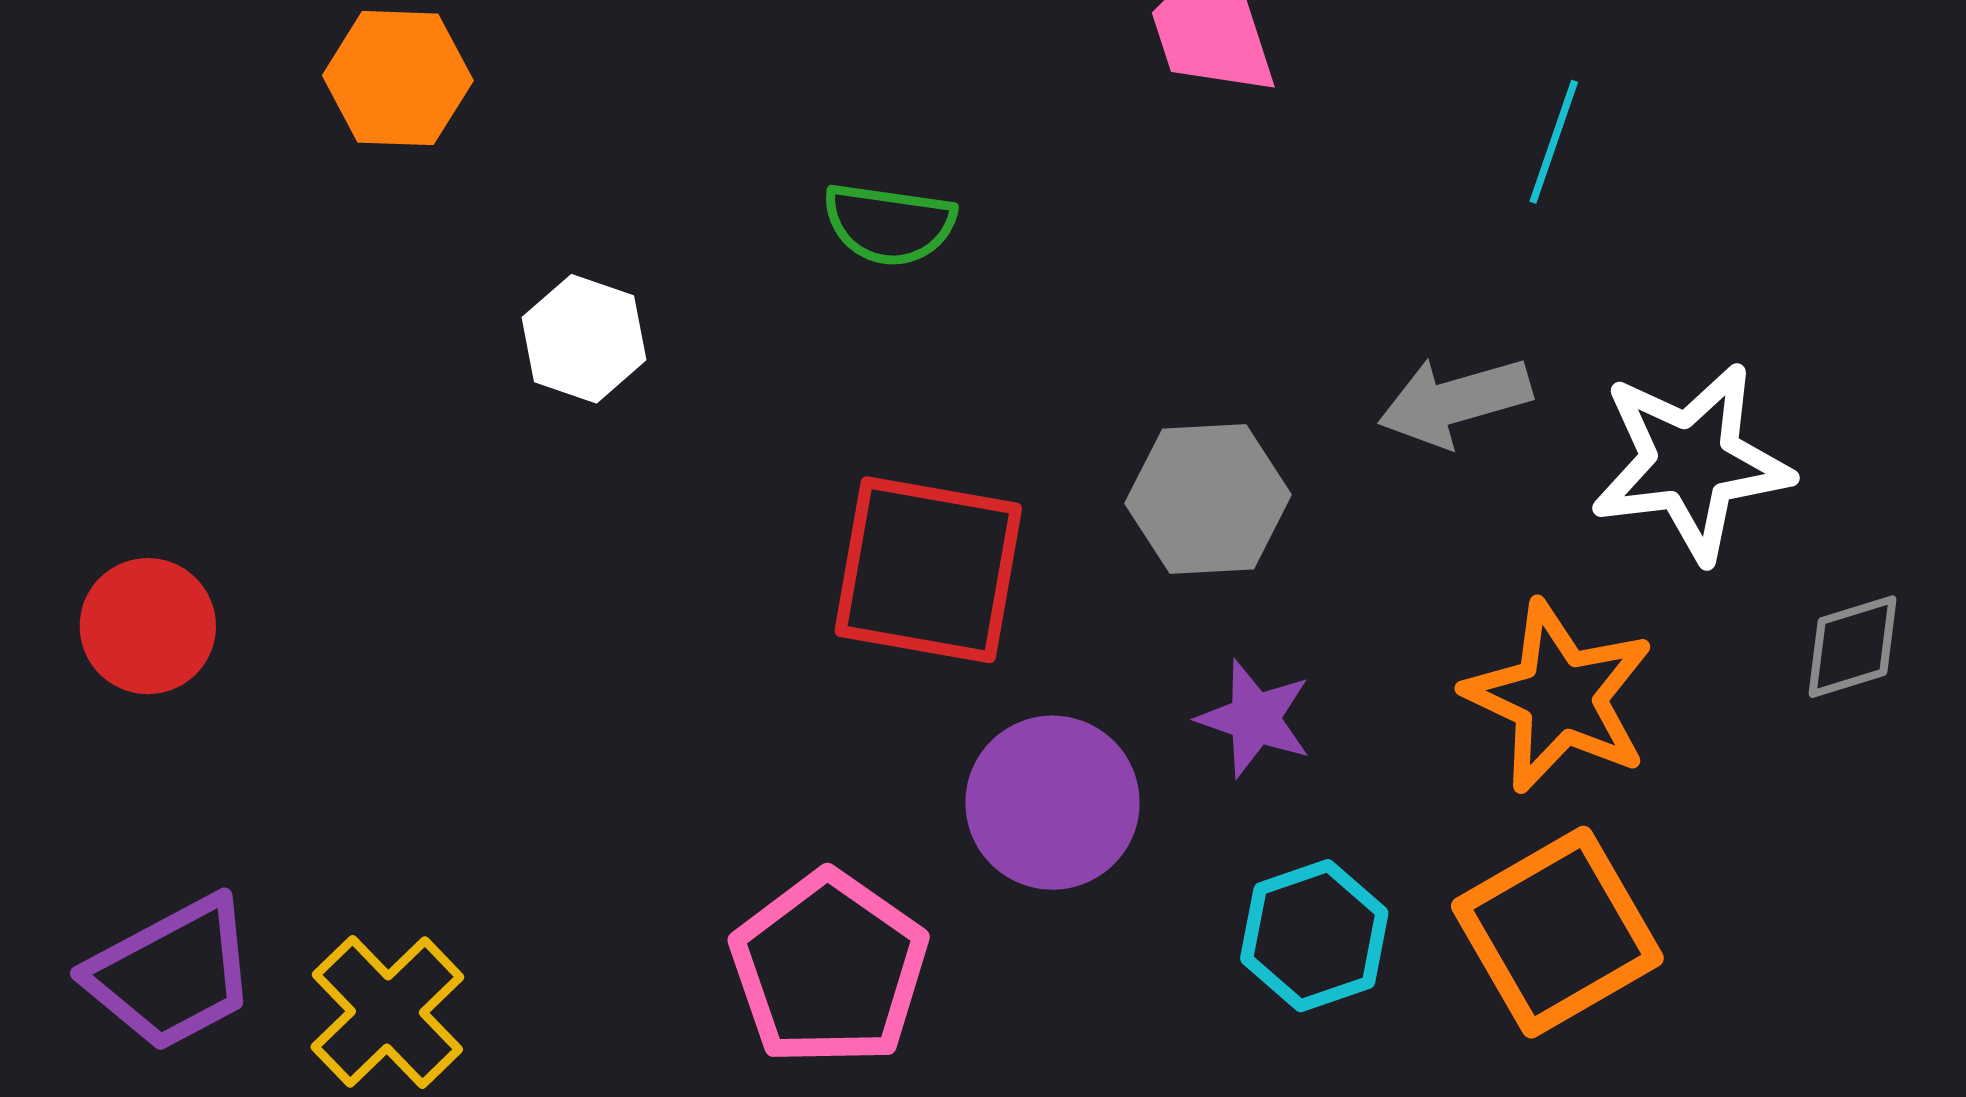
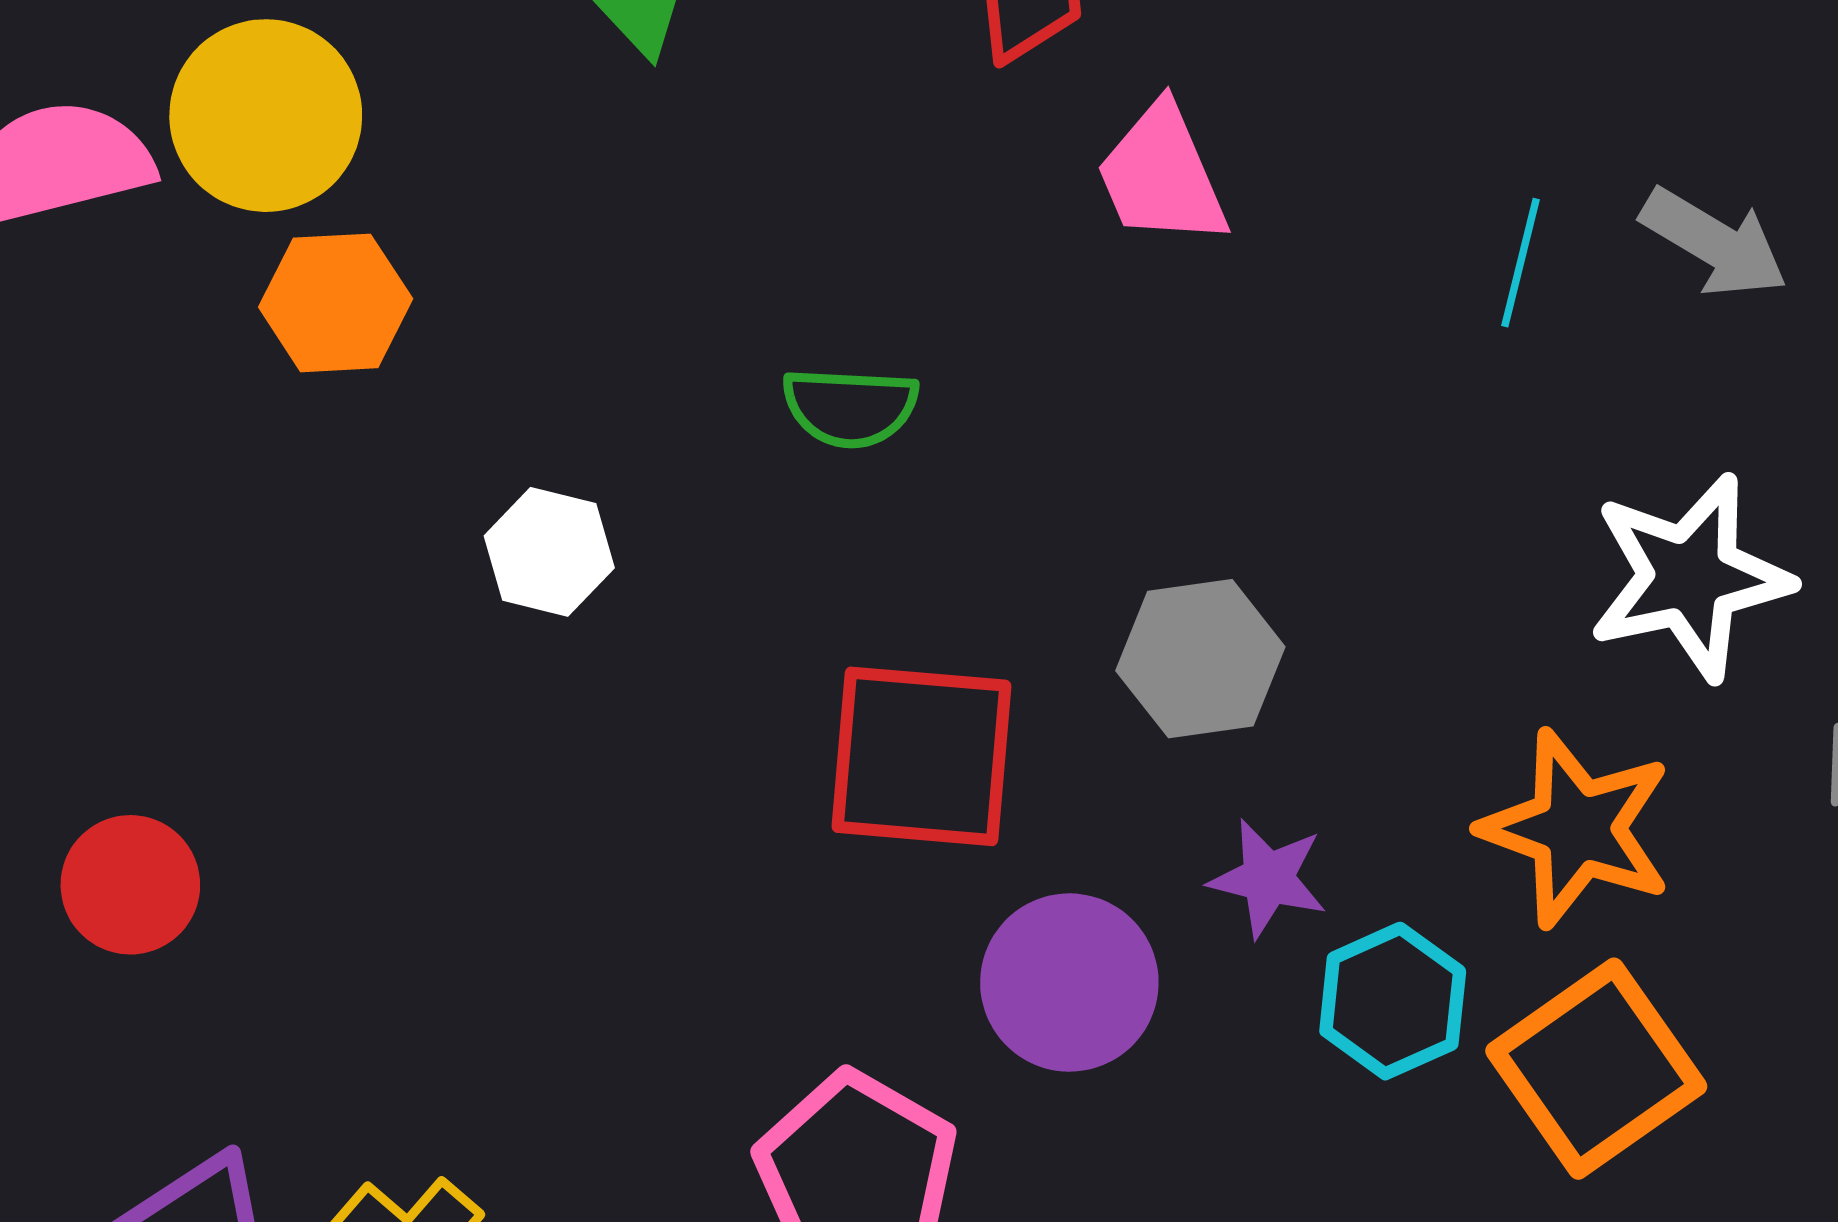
gray arrow: (1455, 401) -> (1714, 243), moved, turned -128
cyan hexagon: (1314, 936) -> (1393, 1001), moved

